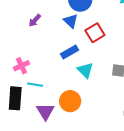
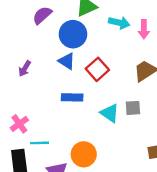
blue rectangle: (70, 52) -> (72, 97), turned 42
cyan triangle: (85, 70) -> (110, 113), moved

